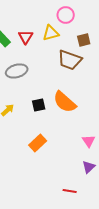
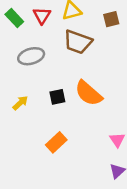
brown trapezoid: (70, 60) -> (78, 42), moved

